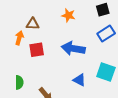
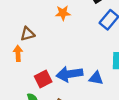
blue arrow: (73, 49) -> (69, 74), moved
red square: (37, 50) -> (43, 79), moved

